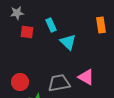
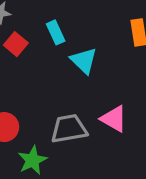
red square: (27, 32) -> (16, 44), turned 32

